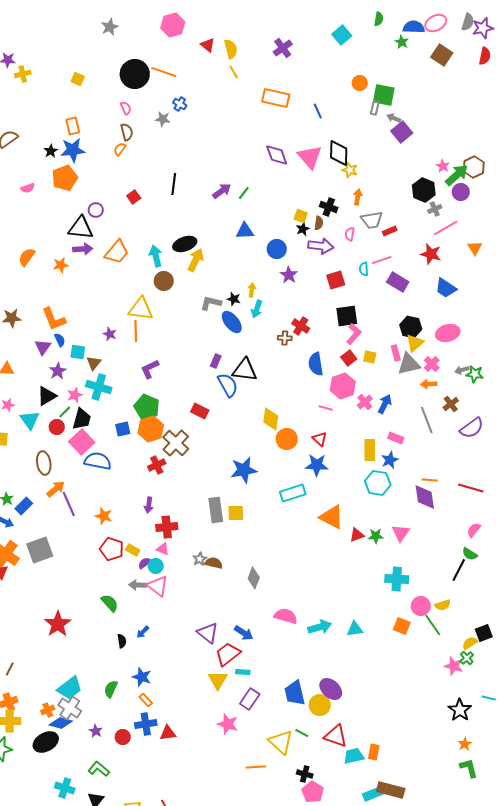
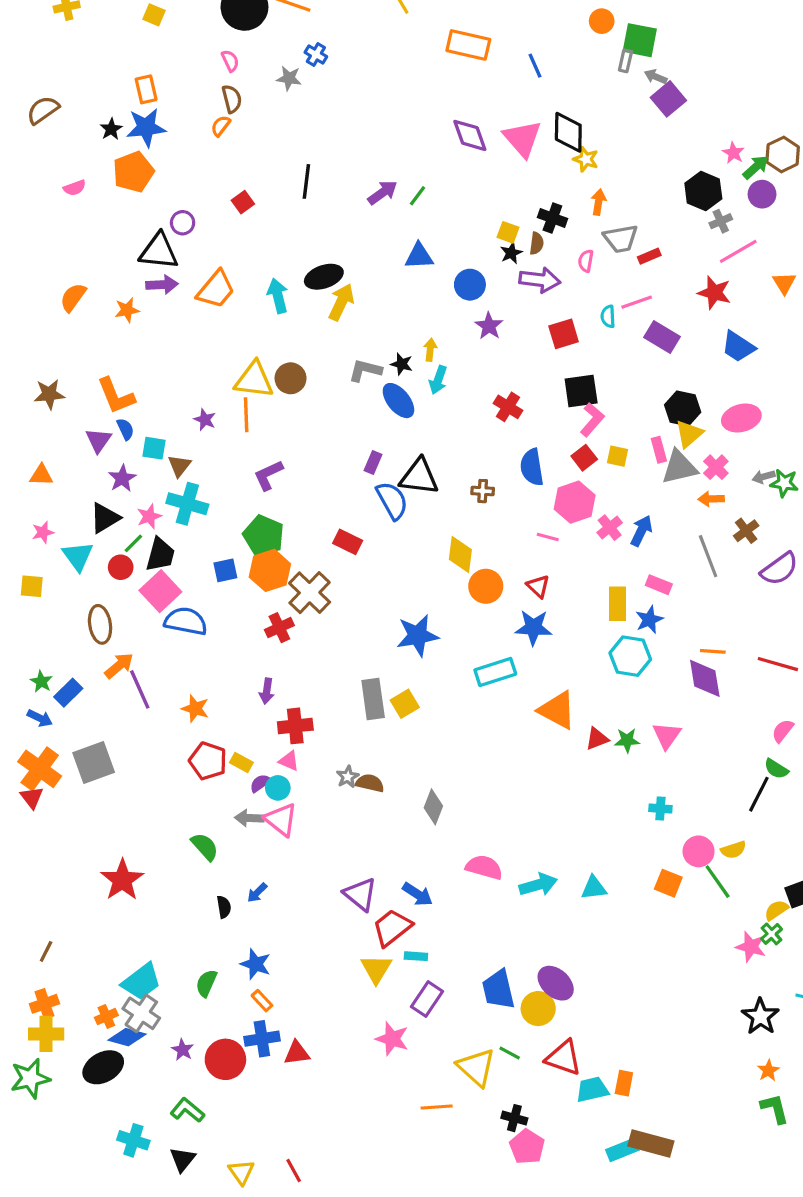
green arrow: (457, 175) -> (756, 167), size x0.7
brown circle: (164, 281) -> (291, 378), moved
brown cross: (285, 338) -> (483, 491), moved
yellow square: (236, 513) -> (405, 704), turned -30
cyan cross: (397, 579) -> (660, 809), size x0.6
red circle: (123, 737) -> (225, 1059), size x1.6

